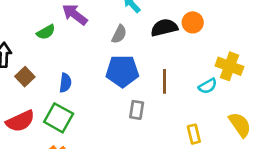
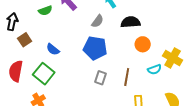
orange circle: (193, 22) -> (143, 44), moved
brown line: (165, 81) -> (127, 77), moved
blue semicircle: (65, 83) -> (53, 49), turned 112
red semicircle: (20, 121) -> (16, 71), turned 115

